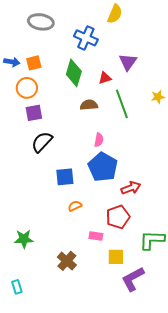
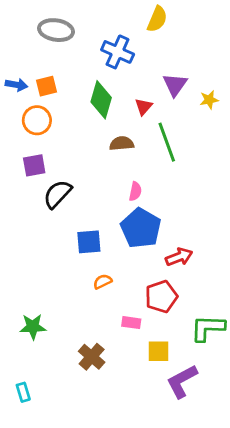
red triangle: (105, 78) -> (144, 107), turned -32
yellow star: (158, 97) -> (209, 100), moved
purple square: (34, 113) -> (34, 165), moved

